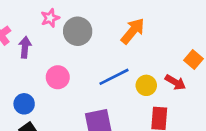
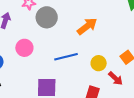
red arrow: (175, 82) -> (115, 78), moved
yellow circle: (146, 85) -> (99, 63), moved

